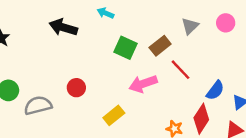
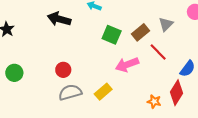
gray triangle: (190, 26) -> (166, 24), moved
red circle: (76, 88) -> (63, 70), moved
gray semicircle: (38, 105) -> (70, 92), moved

